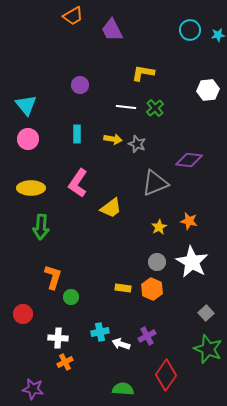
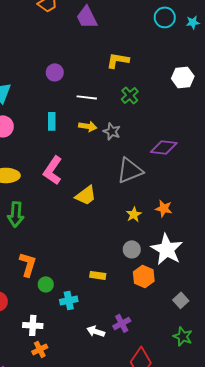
white line: (126, 107) -> (87, 97), moved
orange hexagon: (152, 289) -> (144, 276), moved
cyan cross: (100, 332) -> (69, 300), moved
green star: (208, 349) -> (183, 336), size x0.7

